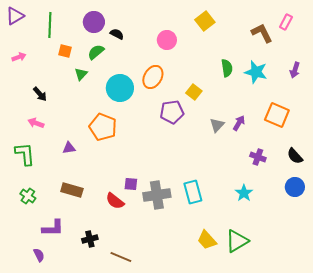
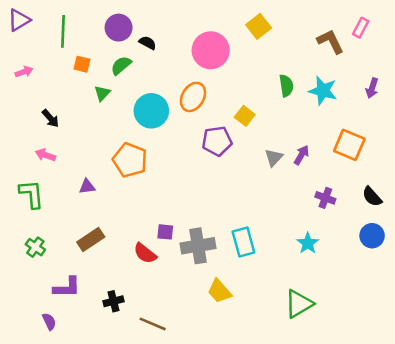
pink circle: (167, 40) -> (211, 50), size x1.5
brown rectangle: (72, 190) -> (91, 239), turned -50
yellow trapezoid: (207, 240) -> (219, 291), moved

